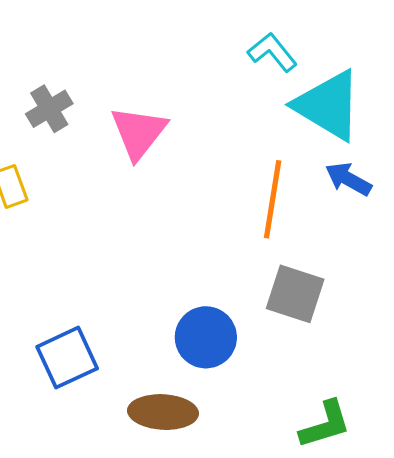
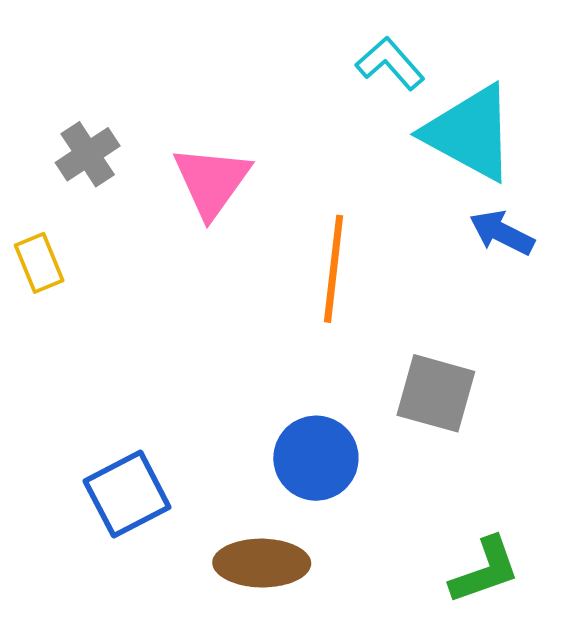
orange line: (273, 199) -> (334, 269), moved

